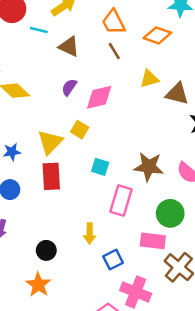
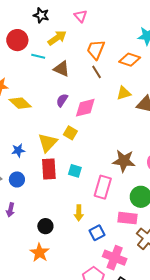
orange trapezoid: (114, 22) -> (96, 50), turned 50
cyan square: (100, 167) -> (75, 171), moved

